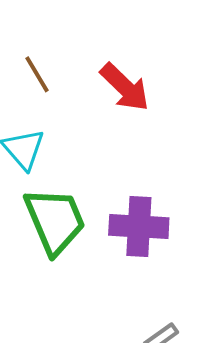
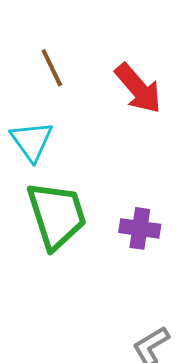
purple cross: (139, 226) -> (140, 228), size x0.7

